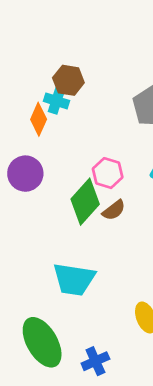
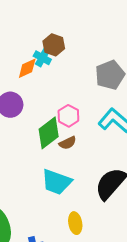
orange diamond: (39, 119) -> (27, 68), turned 30
cyan trapezoid: (74, 279) -> (56, 182), moved

